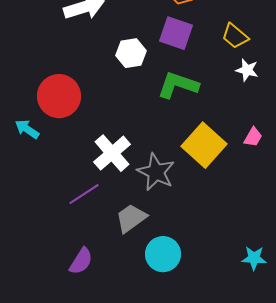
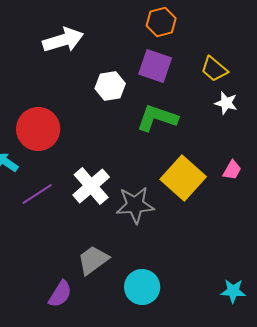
gray star: (156, 172) -> (135, 205), turned -30
purple line: (84, 194) -> (37, 194), moved
gray trapezoid: (131, 218) -> (93, 260), moved

